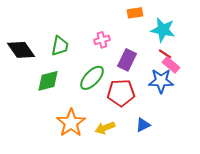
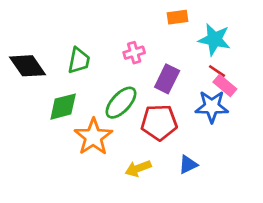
orange star: (71, 123) -> (93, 137), moved

